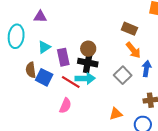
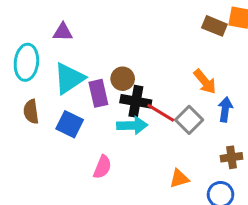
brown rectangle: (129, 29) -> (214, 26), moved
cyan triangle: (44, 47) -> (69, 78), size x1.6
brown circle: (88, 49) -> (123, 79), moved
brown semicircle: (31, 70) -> (31, 112), moved
red line: (71, 82) -> (161, 113), moved

